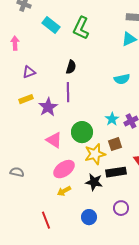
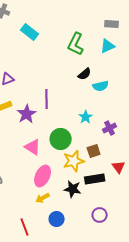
green L-shape: (81, 28) -> (76, 44), moved
black semicircle: (71, 67) -> (85, 74), moved, turned 32
cyan star: (112, 119) -> (86, 117), moved
pink ellipse: (64, 169) -> (43, 176), turned -30
blue circle: (89, 217) -> (57, 219), moved

